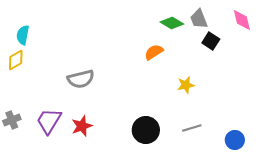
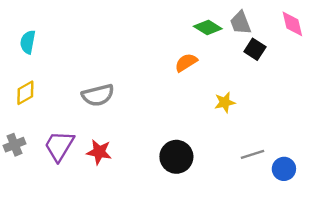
yellow diamond: (16, 60) -> (25, 93), moved
red star: (82, 126) -> (99, 152), turned 30
gray line: (192, 128) -> (253, 154), moved

